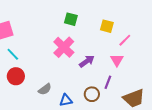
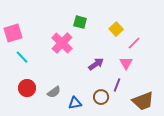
yellow square: (107, 26) -> (116, 29), turned 32
pink cross: (64, 47) -> (62, 43), moved
red circle: (16, 76) -> (27, 88), moved

